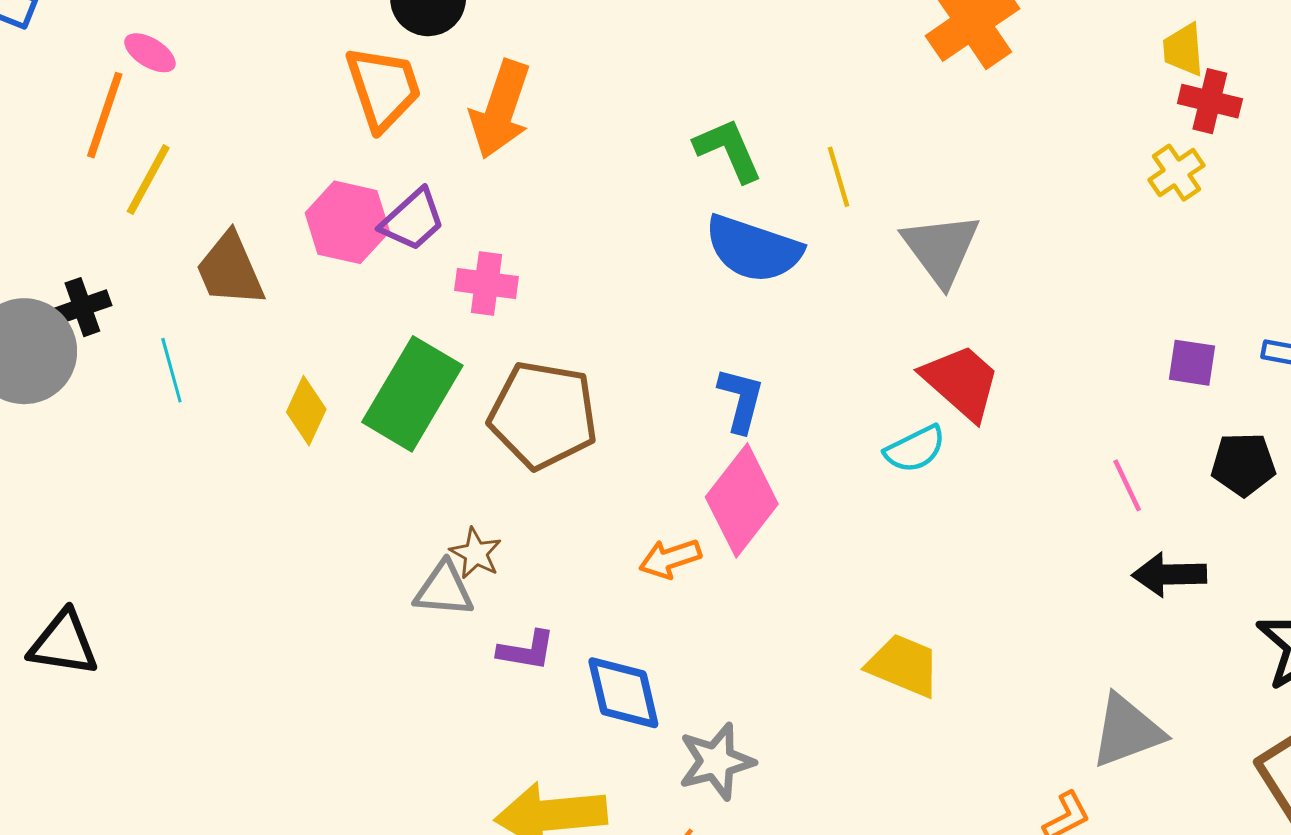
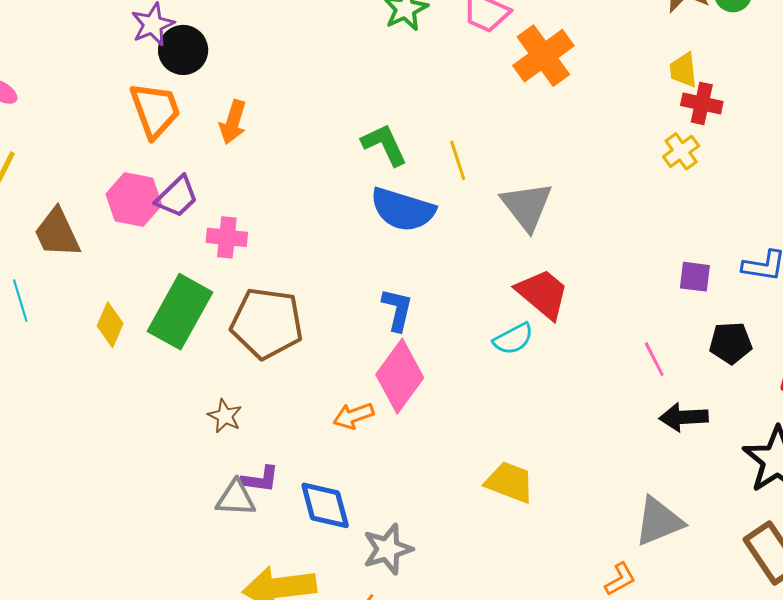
orange arrow: (500, 109) -> (233, 122), size x0.7
gray triangle: (444, 589) -> (236, 498), moved

